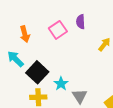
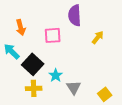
purple semicircle: (81, 22) -> (75, 15), size x1.5
pink square: (58, 30) -> (53, 35), moved, turned 30

